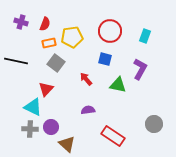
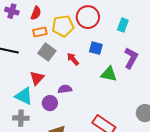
red circle: (110, 31) -> (88, 17), moved
cyan rectangle: (145, 36) -> (123, 25), moved
red arrow: (86, 79) -> (73, 59), moved
purple semicircle: (88, 110) -> (65, 89), moved
purple circle: (51, 127) -> (50, 103), moved

